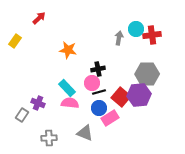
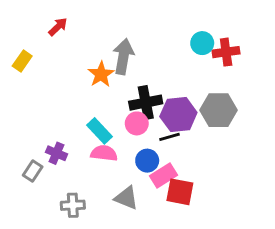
gray arrow: (119, 38) -> (123, 56), moved, size x1.6
orange star: (68, 50) -> (101, 74), turned 30
black cross: (98, 69) -> (146, 103), size x1.5
black line: (99, 92) -> (169, 137), moved
purple hexagon: (139, 95) -> (178, 114), moved
red square: (121, 97) -> (180, 192), moved, turned -30

